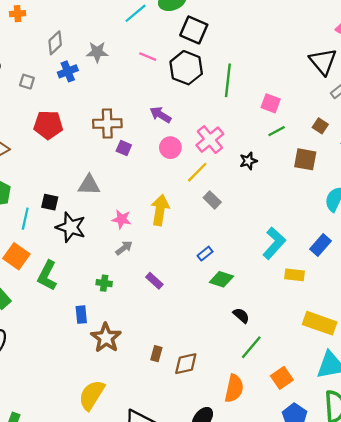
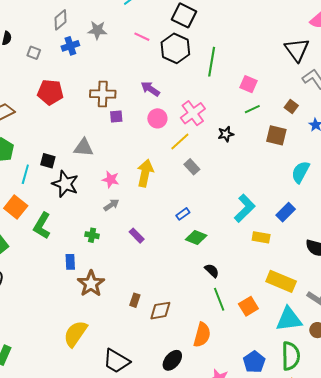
purple square: (124, 148) -> (116, 117), turned -32
green line: (251, 347) -> (219, 299), turned -65
orange square: (282, 378) -> (248, 306), moved

